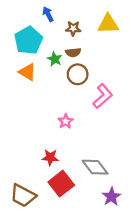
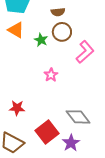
green star: (55, 59) -> (41, 40), moved
red star: (50, 157) -> (17, 108), moved
purple star: (111, 197) -> (71, 143), moved

